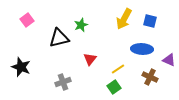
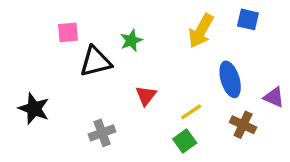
pink square: (27, 20) -> (68, 32), moved, turned 32
blue square: (150, 21) -> (248, 19), moved
blue ellipse: (142, 49) -> (230, 79), turned 70

